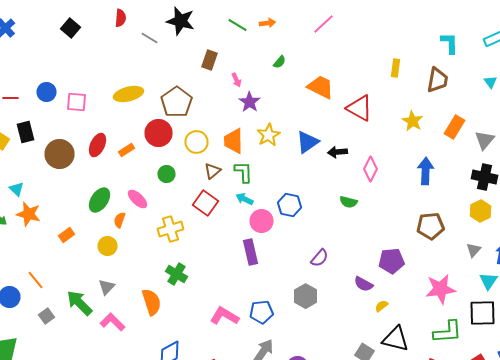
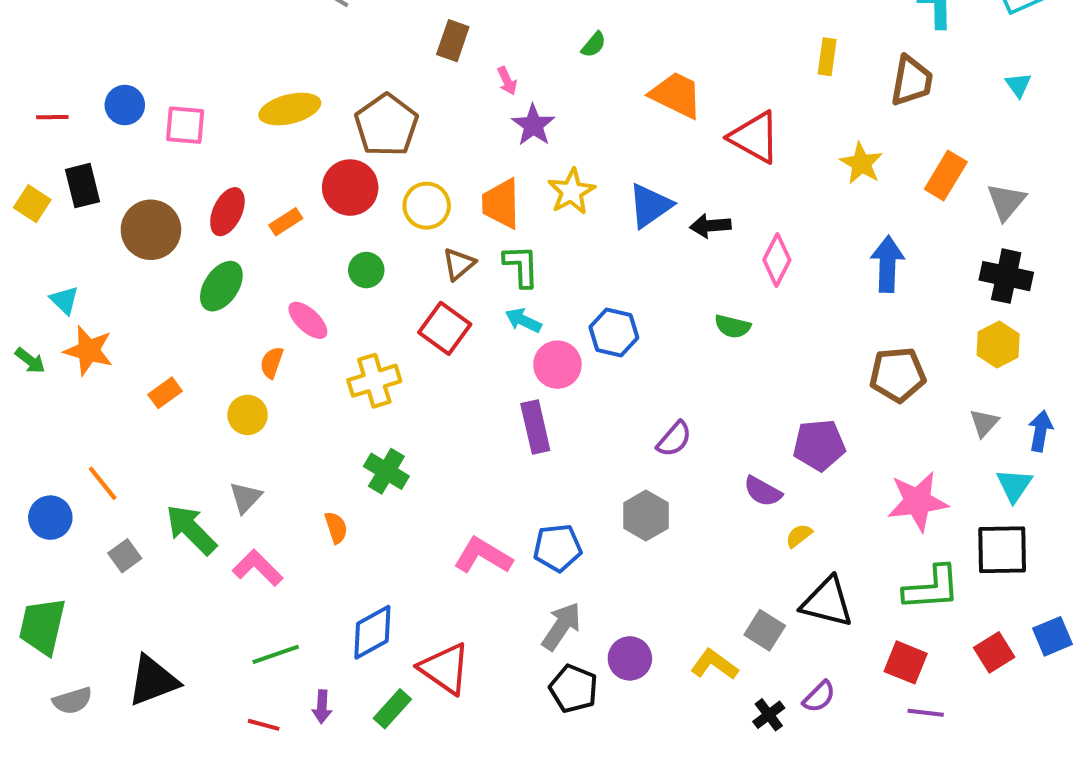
green ellipse: (100, 200) -> (221, 286), moved
orange semicircle: (152, 302) -> (336, 528), size x0.6

